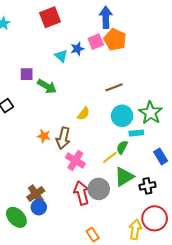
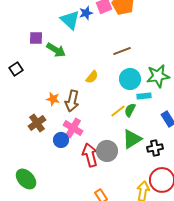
cyan triangle: (61, 56) -> (70, 20), size x1.5
green star: (151, 113) -> (158, 76), turned 30
yellow line: (110, 157) -> (118, 111), moved
pink cross: (75, 160) -> (73, 128), moved
brown cross: (36, 194) -> (37, 123), moved
blue circle: (39, 207) -> (61, 140), moved

